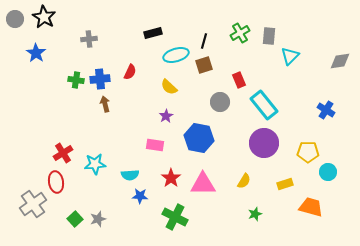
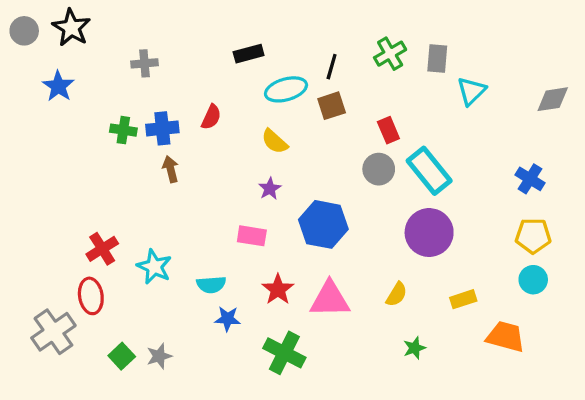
gray circle: (220, 102) -> (379, 169), moved
yellow pentagon: (308, 152) -> (533, 236), moved
cyan star: (95, 164) -> (154, 267), turned 30

